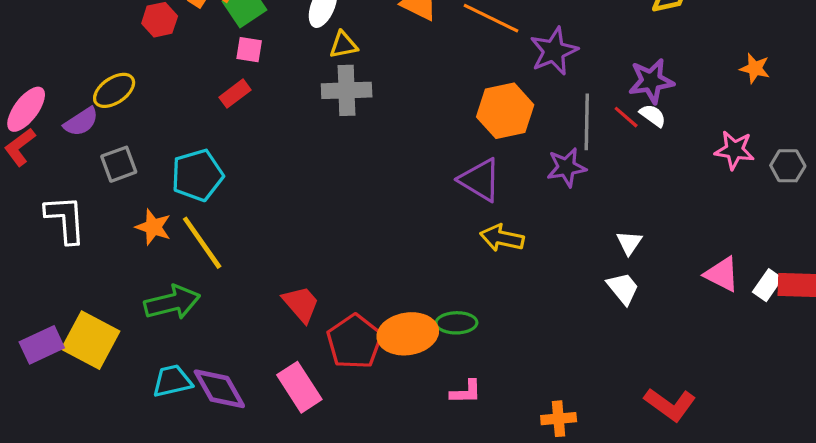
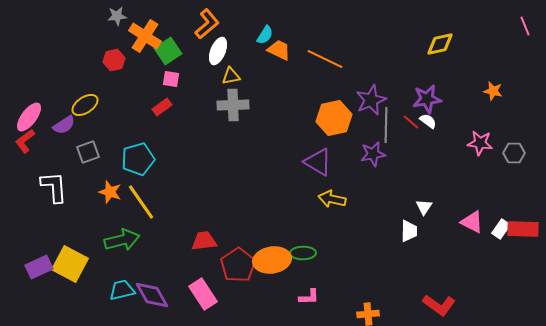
purple star: (554, 51) -> (371, 100), moved
white triangle: (629, 243) -> (424, 207), moved
white trapezoid: (623, 288) -> (409, 231), turned 40
red trapezoid: (301, 304) -> (204, 241), turned -56

